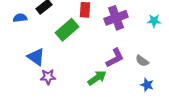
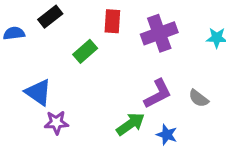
green rectangle: (67, 30) -> (85, 51), size x0.7
blue star: (147, 85) -> (167, 135), moved

